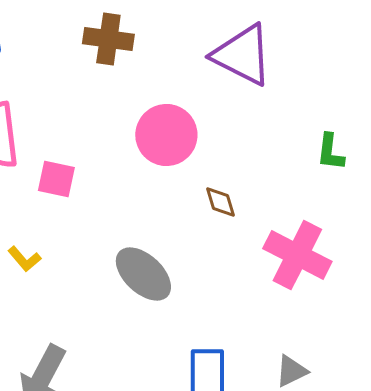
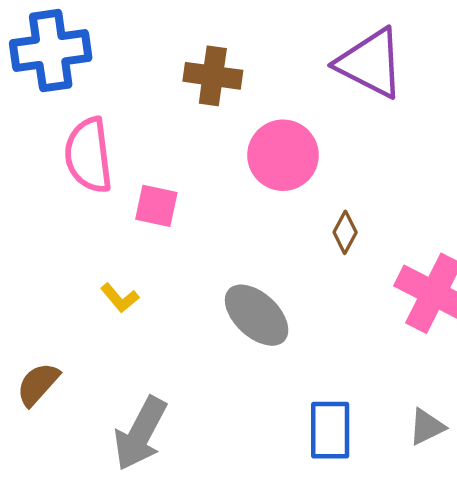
brown cross: (108, 39) -> (213, 76), moved
brown diamond: (220, 202) -> (345, 232), turned 45

